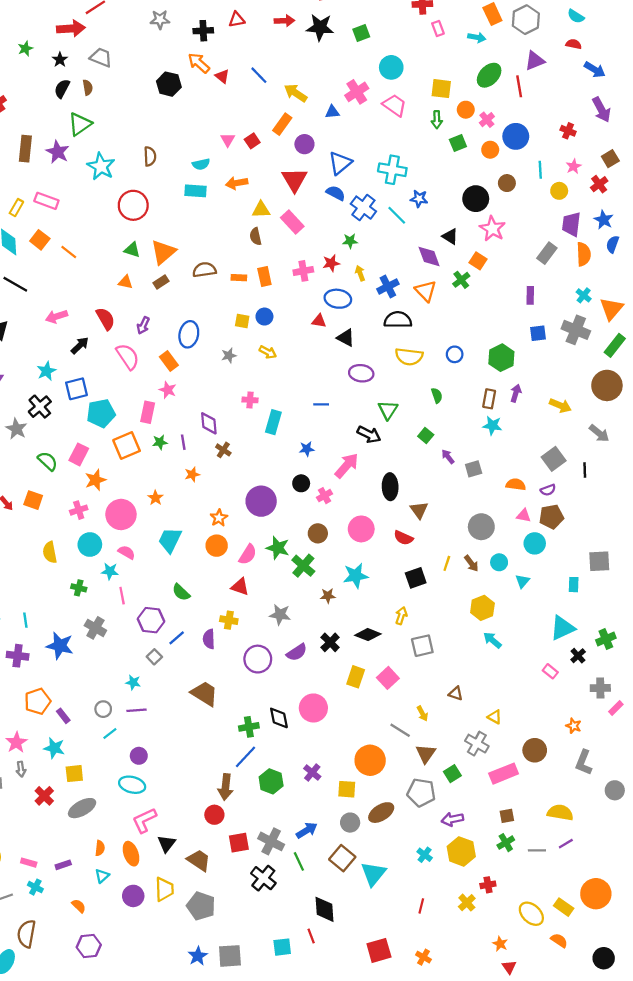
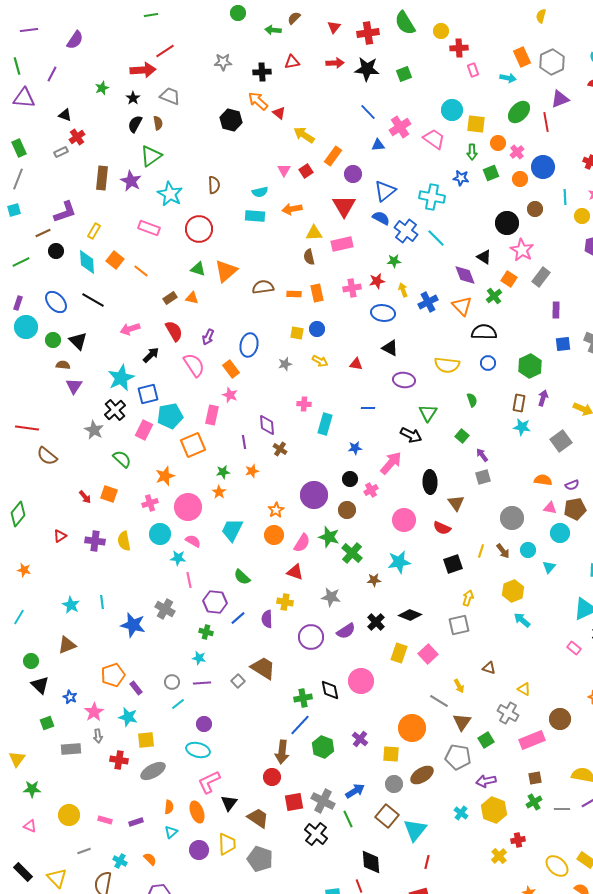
cyan circle: (391, 67) -> (452, 110), moved
blue line: (259, 75) -> (368, 112), moved
yellow arrow: (296, 93) -> (304, 135), moved
blue star: (419, 199) -> (461, 178), moved
pink rectangle: (46, 201) -> (149, 228), moved
pink rectangle: (292, 222) -> (342, 244), turned -60
gray rectangle: (547, 253) -> (541, 277), moved
brown rectangle: (161, 282) -> (170, 298), moved
black semicircle: (398, 320) -> (484, 332), moved
red triangle: (319, 321) -> (356, 364), moved
cyan star: (46, 371) -> (121, 378), size x1.5
green star: (160, 442) -> (223, 472), moved
pink rectangle: (79, 454) -> (144, 430), moved
gray square: (554, 459) -> (561, 441), moved
gray square: (474, 469) -> (483, 477), moved
brown circle: (318, 533) -> (347, 510), moved
green cross: (79, 588) -> (206, 632), moved
yellow arrow: (401, 616) -> (468, 598), moved
purple cross: (18, 656) -> (95, 541), moved
gray square: (154, 657) -> (238, 681), moved
red cross: (44, 796) -> (119, 760), turned -36
cyan cross: (35, 887) -> (120, 861), moved
red line: (421, 906) -> (427, 862), moved

